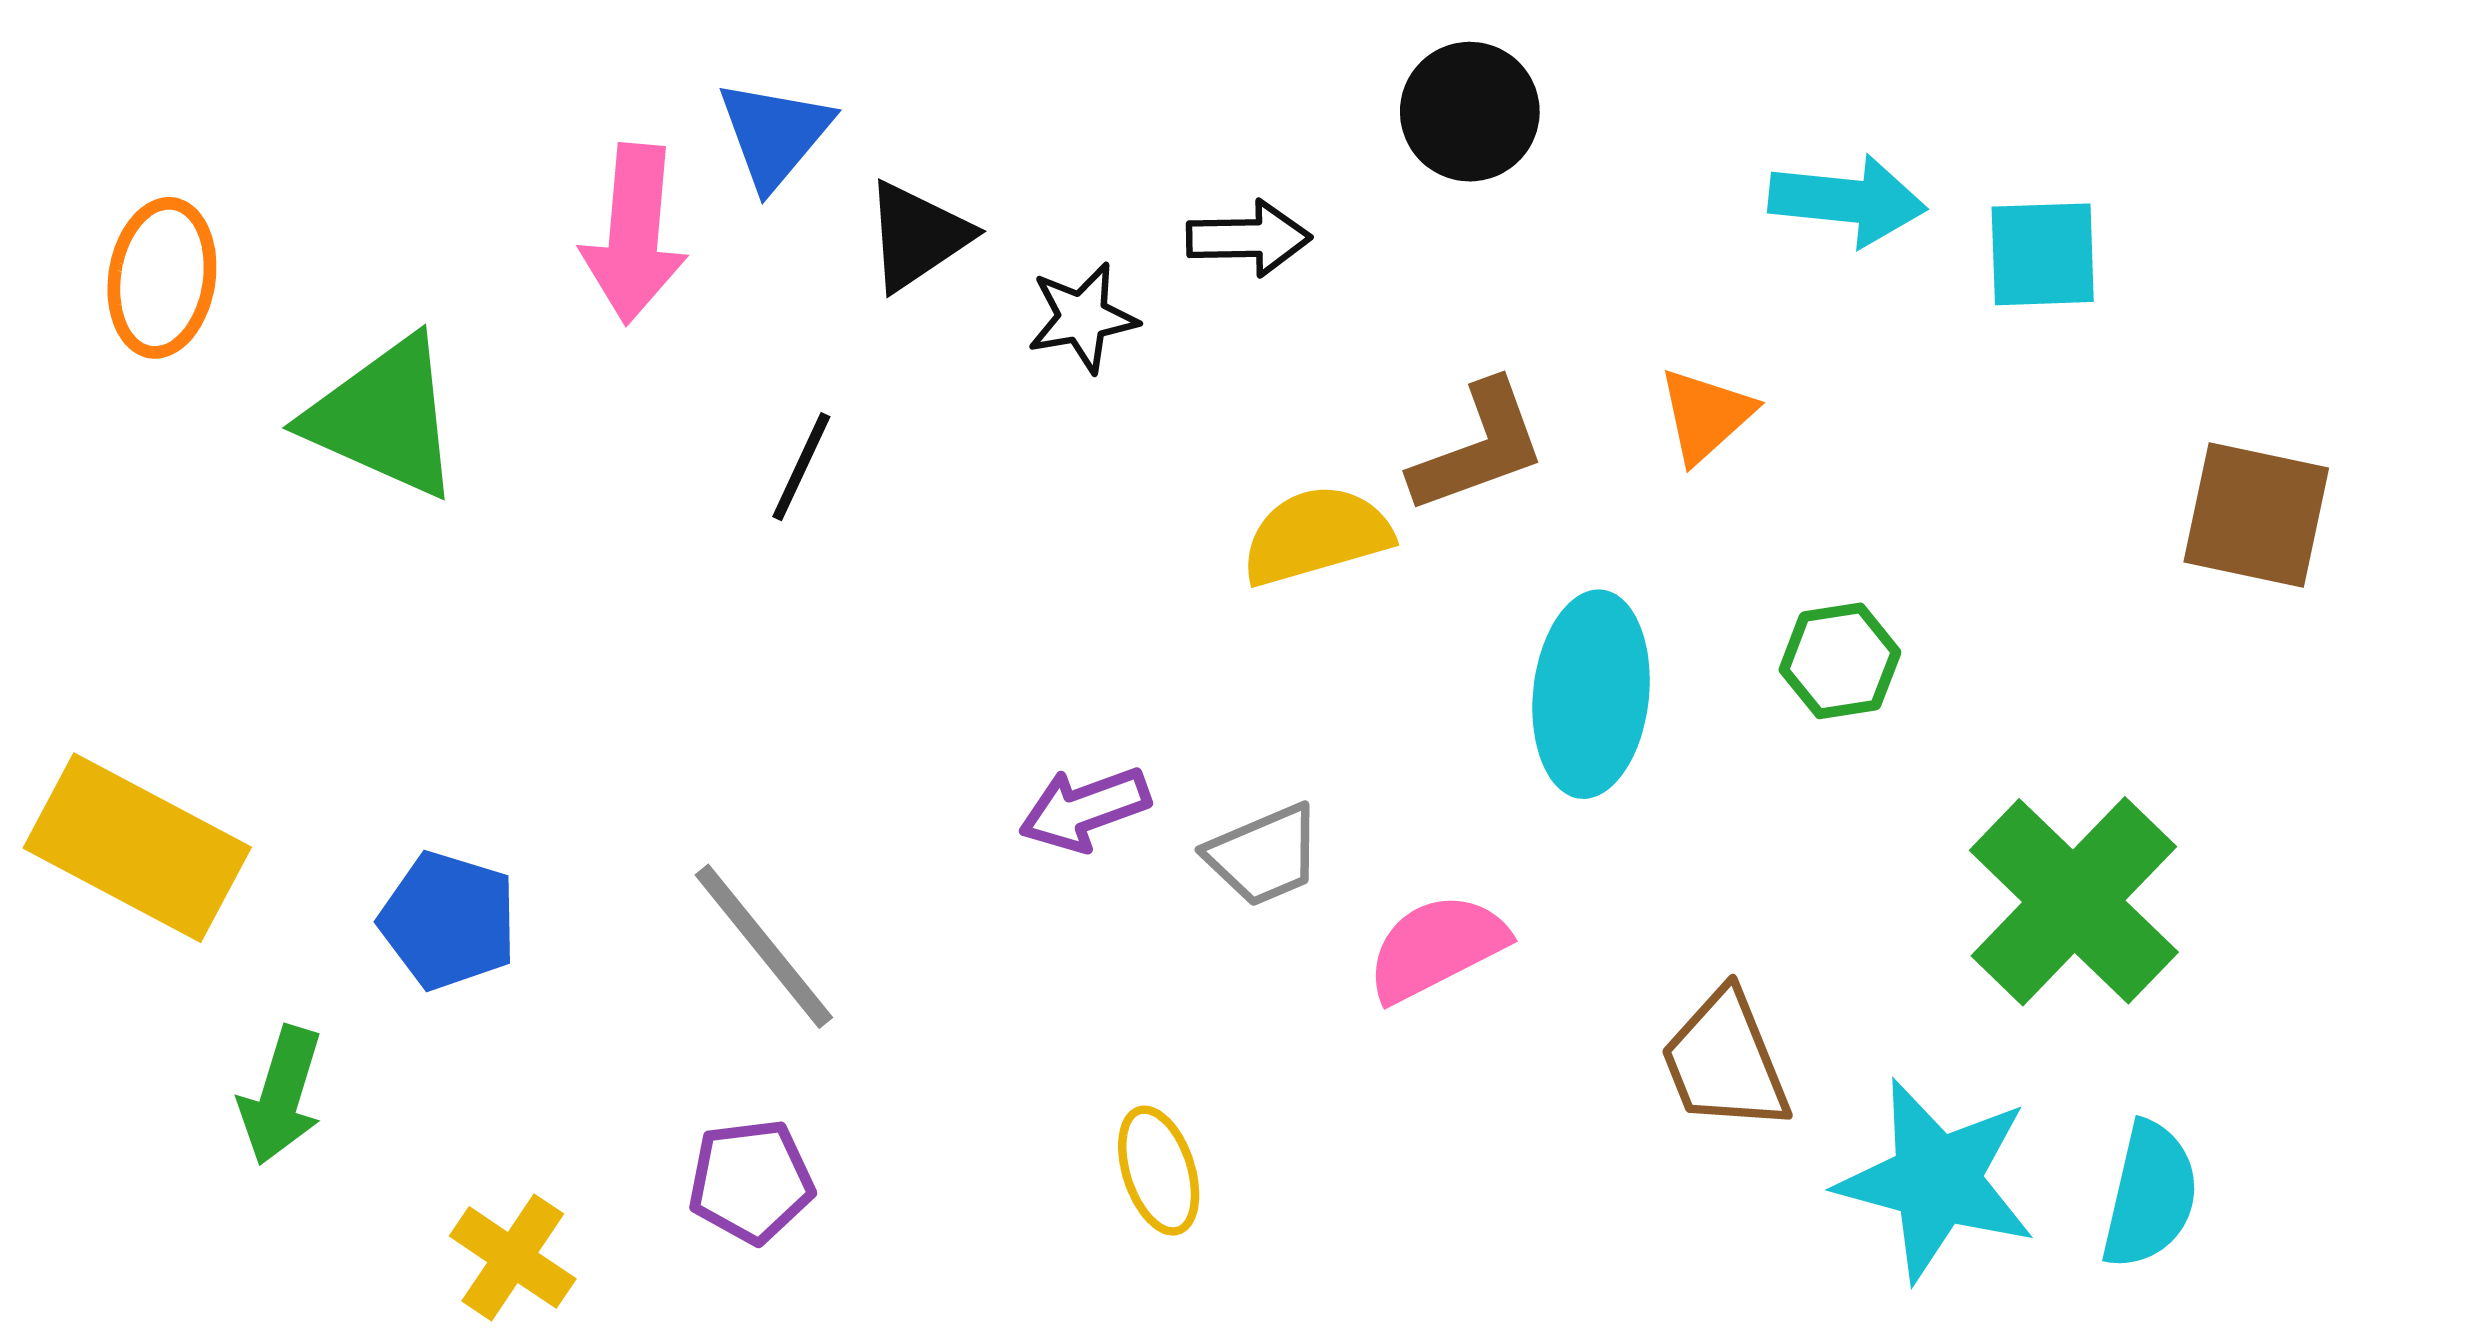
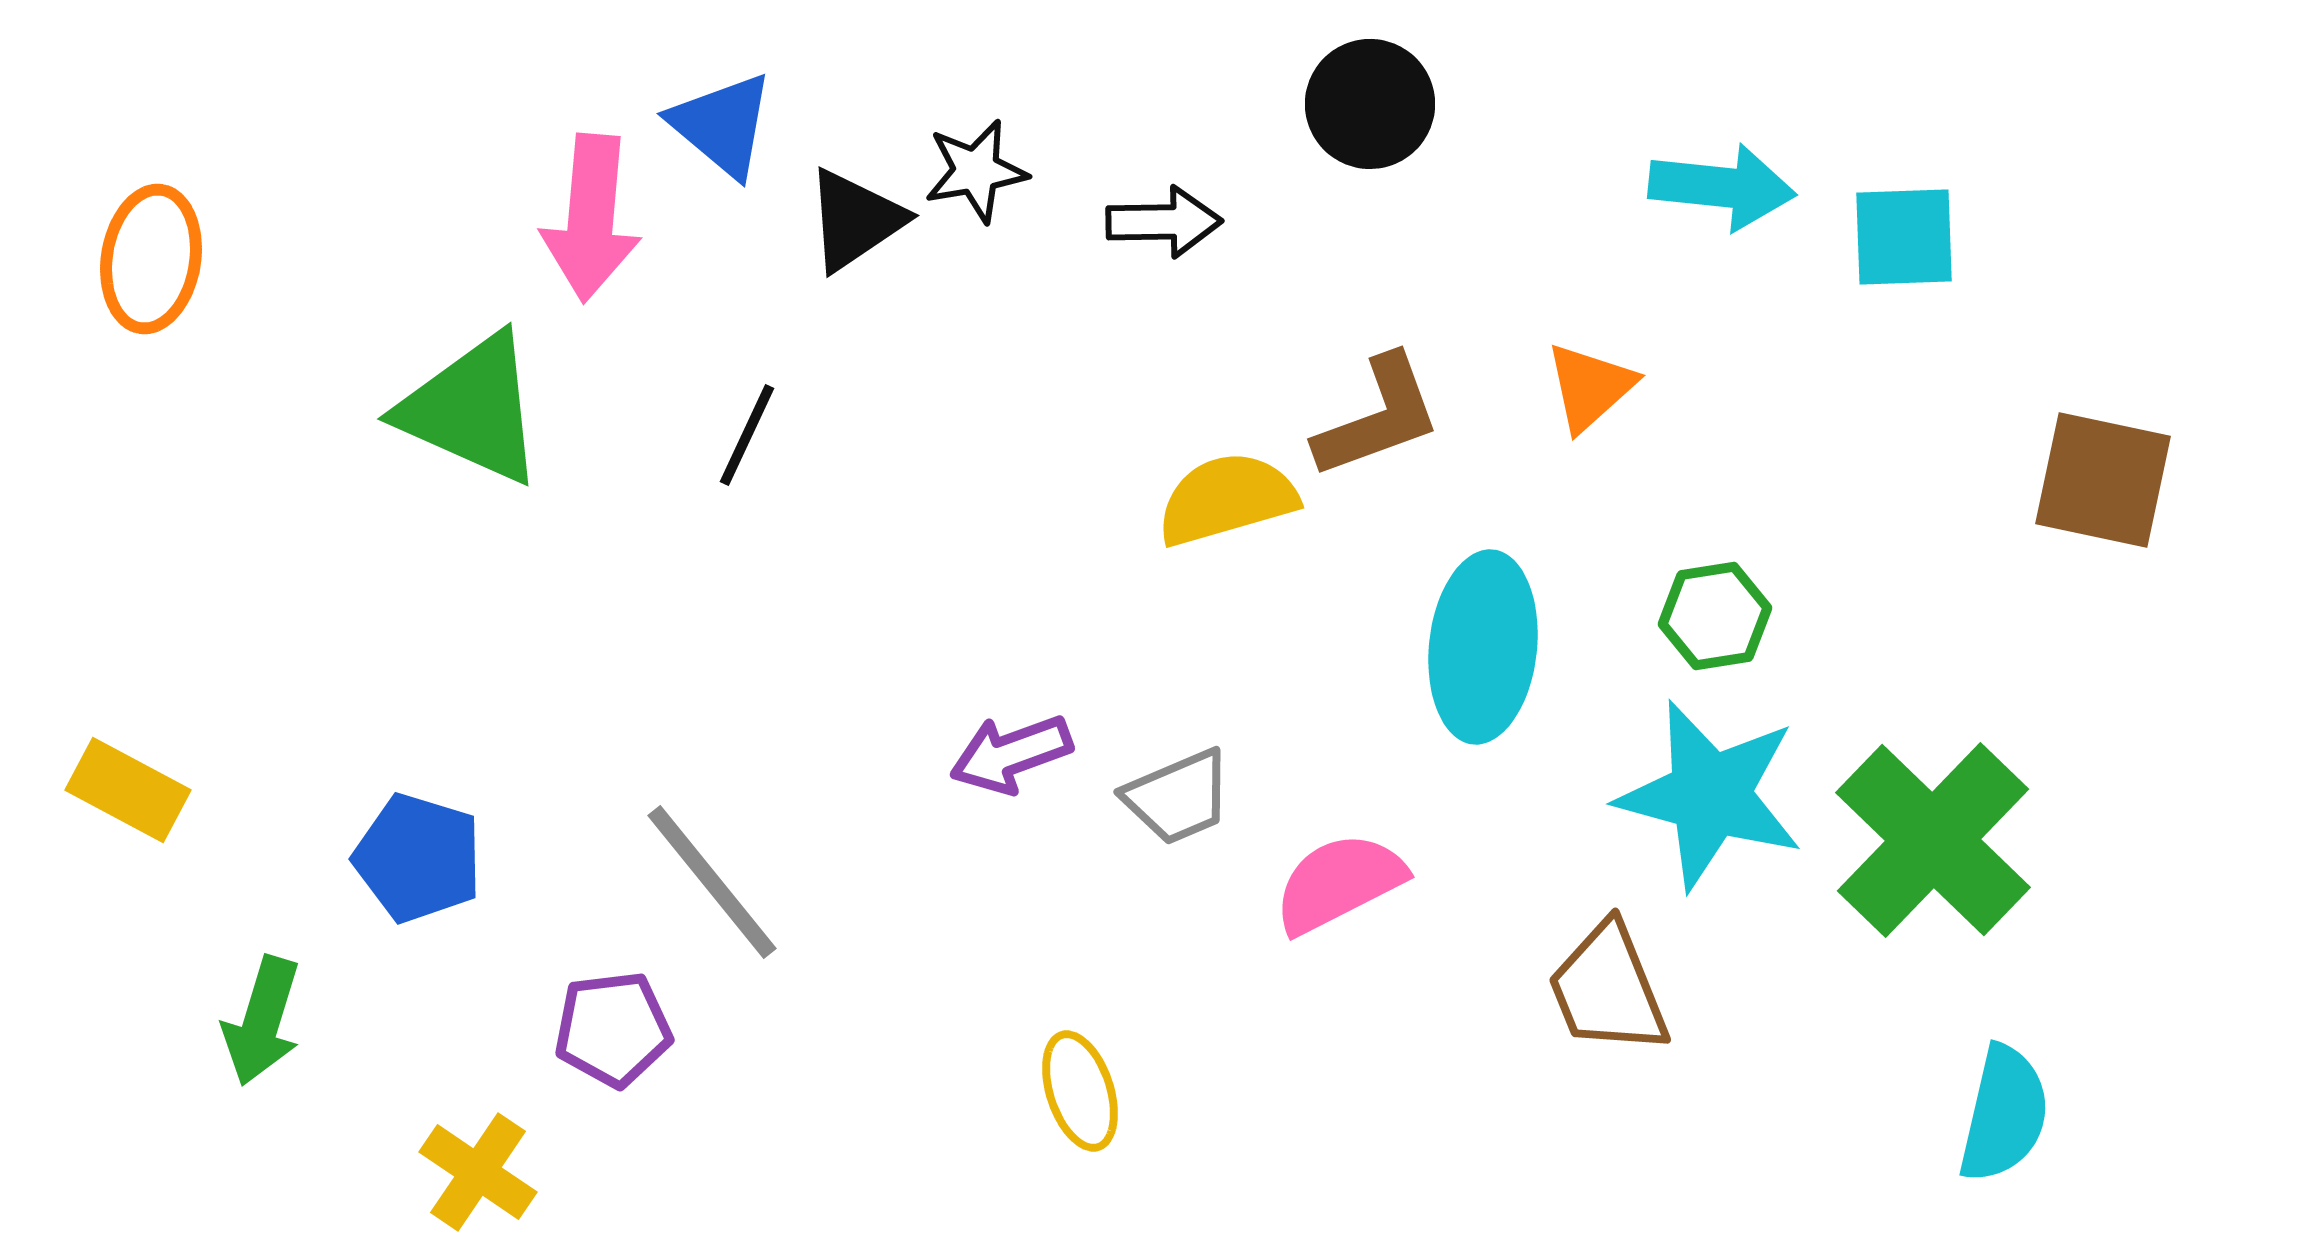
blue triangle: (775, 134) -> (722, 125), turned -30
black star: (1082, 318) -> (976, 171), moved
green triangle: (384, 417) -> (472, 409), moved
yellow rectangle: (137, 848) -> (128, 790), size x0.6
cyan star: (1936, 1180) -> (1710, 795), moved
purple pentagon: (751, 1181) -> (613, 1029), moved

